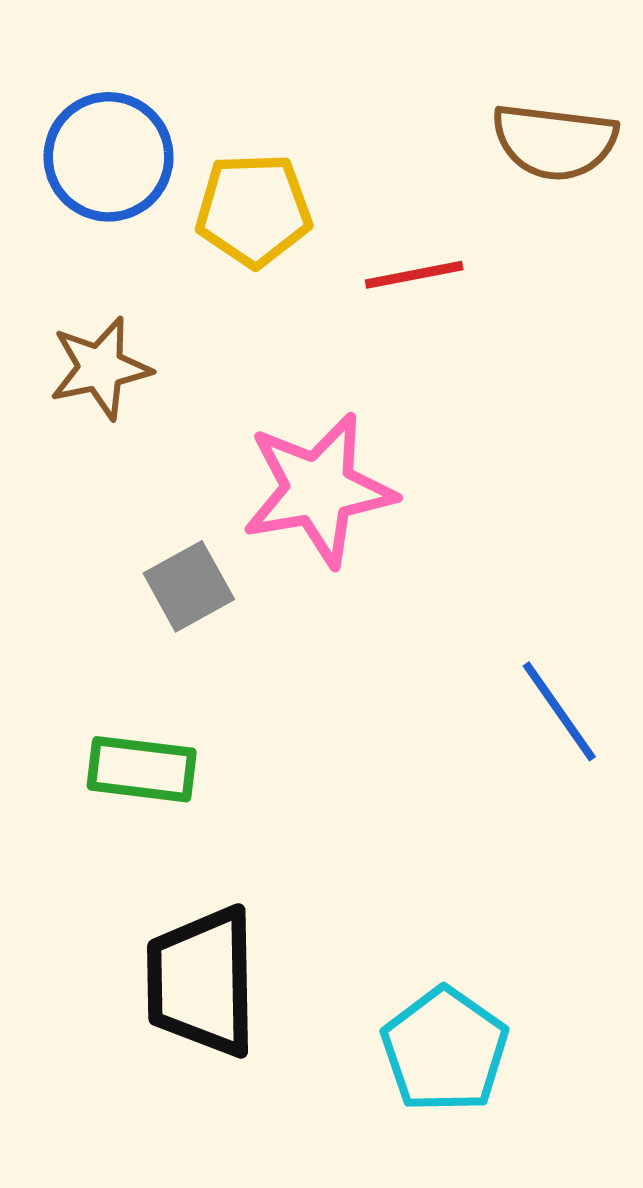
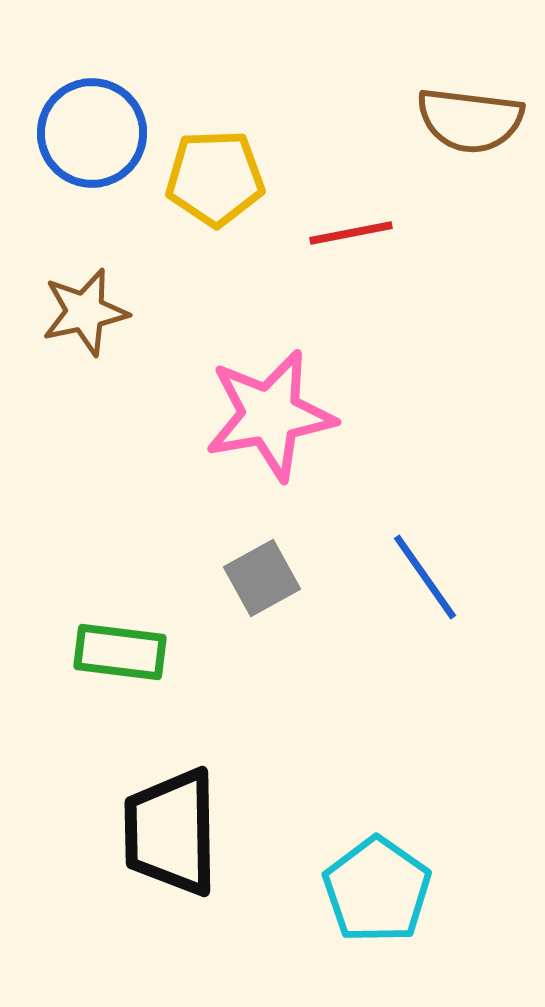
gray square: (189, 586) -> (262, 578), moved
blue line: (559, 711) -> (425, 577), moved

